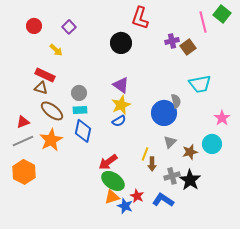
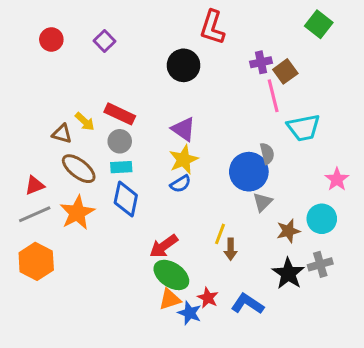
green square: (222, 14) -> (319, 24), moved
pink line: (203, 22) -> (273, 96), moved
yellow arrow: (56, 50) -> (85, 122), moved
red rectangle: (45, 75) -> (120, 114), moved
gray triangle: (170, 142) -> (263, 202), moved
gray cross: (172, 176) -> (320, 264), moved

